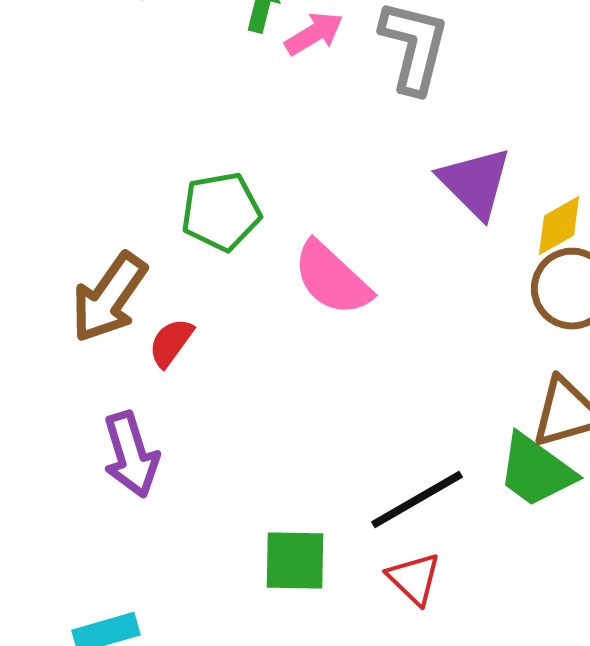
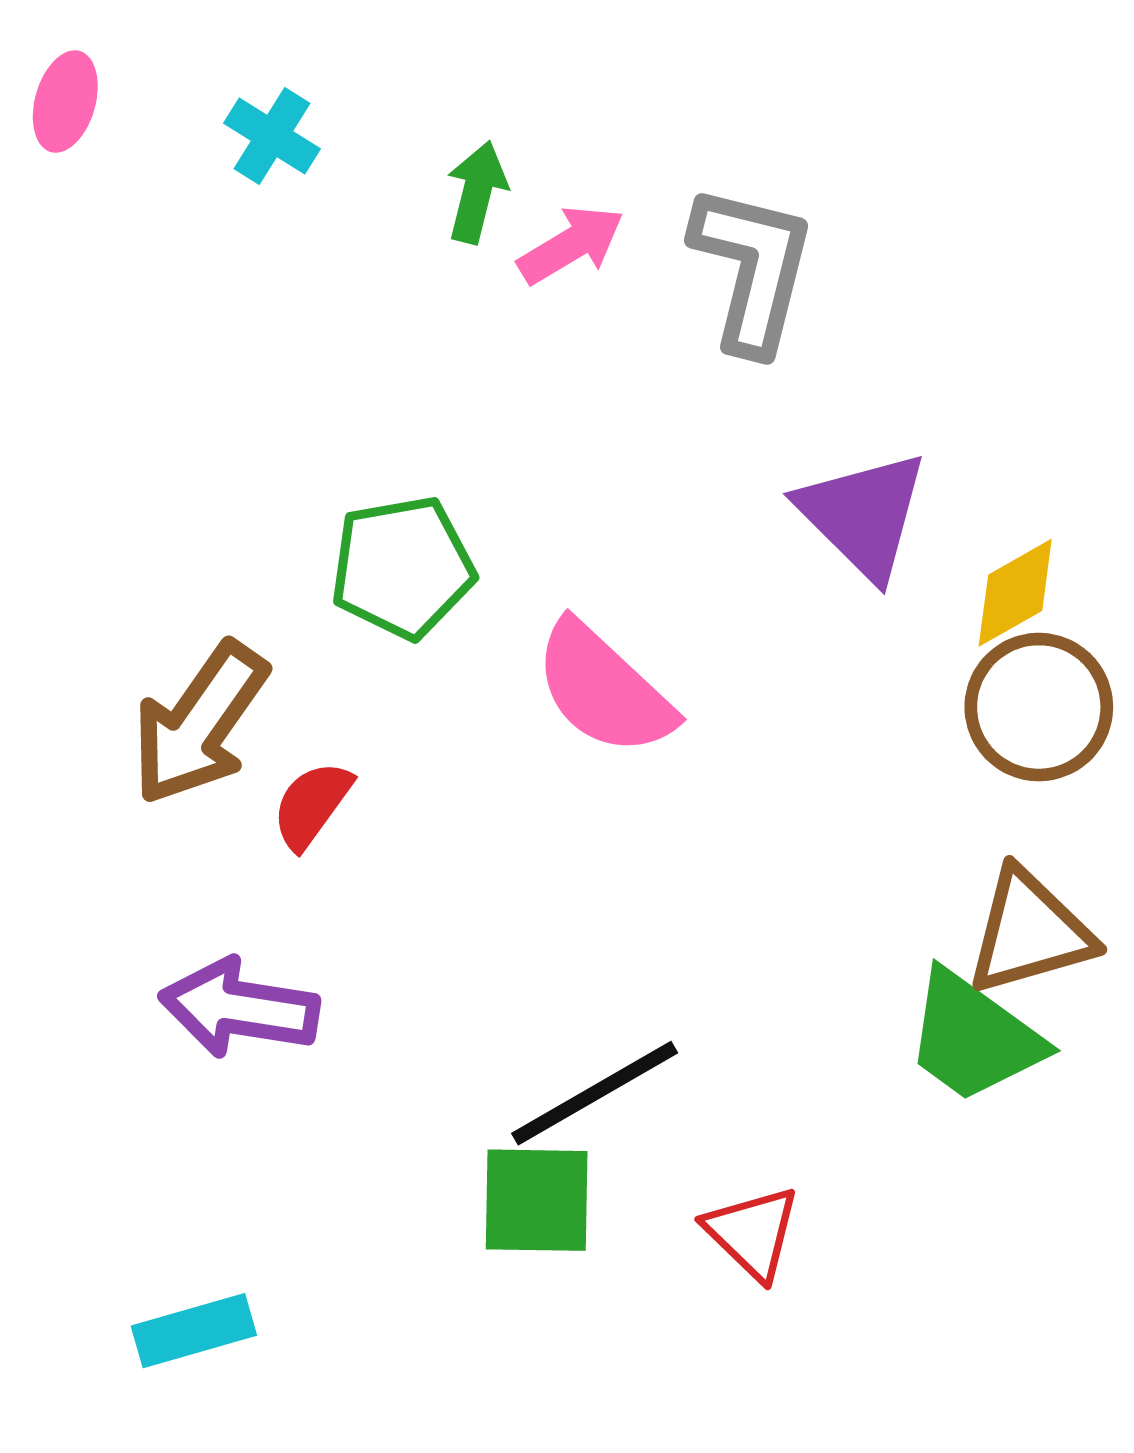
purple arrow: (131, 455) -> (239, 1008), turned 116
black line: (417, 500) -> (595, 1093), moved

